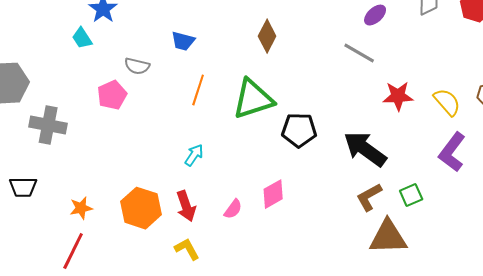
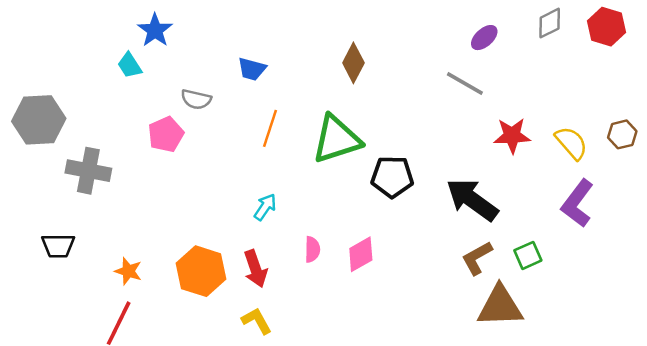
orange star: (81, 208) -> (128, 271), turned 30
pink semicircle: (233, 209) -> (312, 249), moved, turned -35

